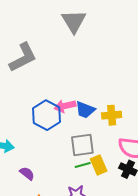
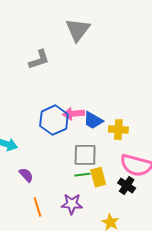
gray triangle: (74, 21) -> (78, 30), moved
gray L-shape: (23, 57) -> (39, 60), size x0.7

